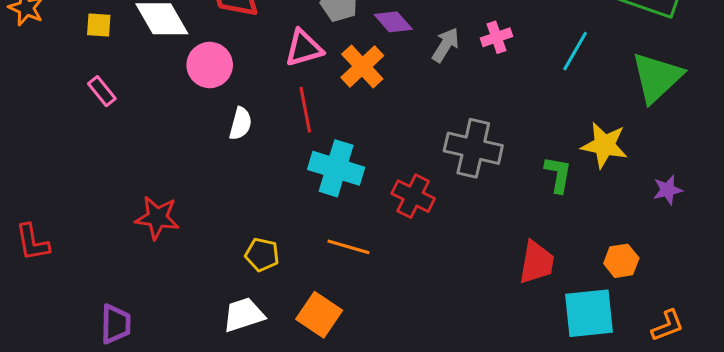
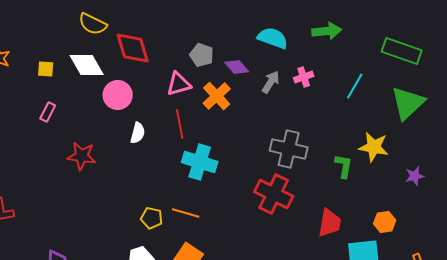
pink rectangle: (102, 91) -> (48, 112), turned 66
red cross: (413, 196) -> (274, 194), moved, size x1.4
red star: (157, 218) -> (82, 156), moved
orange line: (348, 247) -> (186, 213), moved

